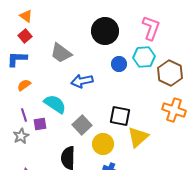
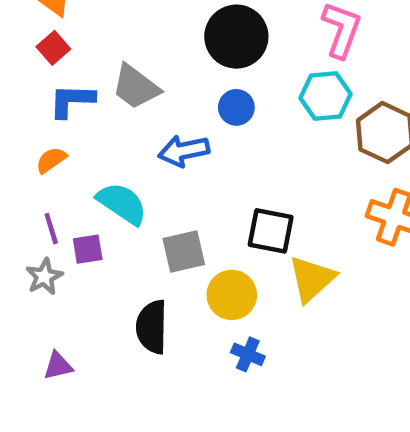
blue L-shape: (17, 59) -> (72, 101), moved
blue circle: (119, 64) -> (236, 107), moved
gray square: (82, 125) -> (184, 251), turned 30

